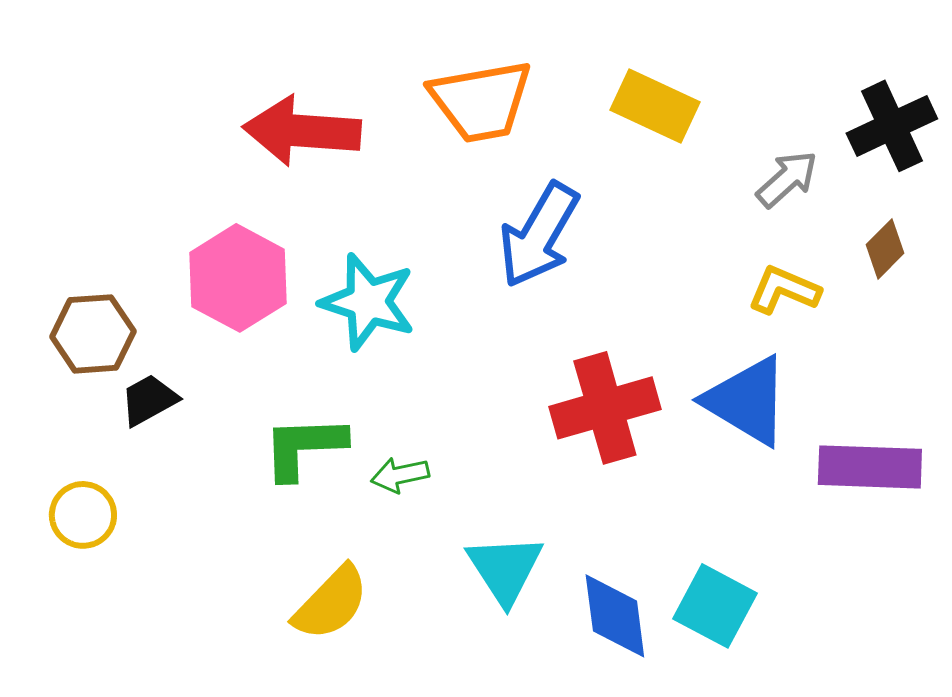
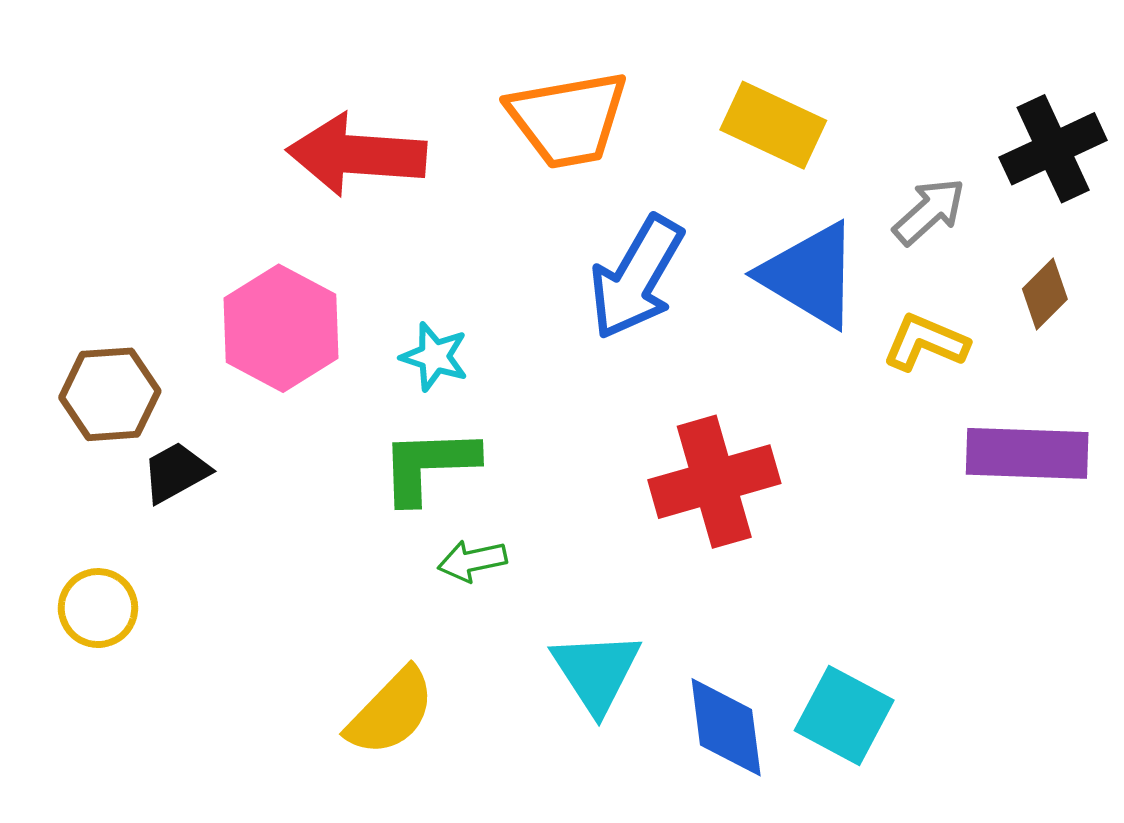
cyan star: (368, 302) -> (434, 357), size x0.6
blue triangle: (747, 401) -> (810, 275), moved
green L-shape: (304, 447) -> (429, 465), moved
purple rectangle: (870, 467) -> (1027, 453), moved

